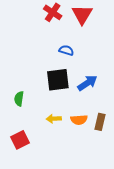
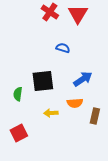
black square: (58, 80) -> (43, 81), moved
orange semicircle: (79, 120) -> (75, 103), moved

